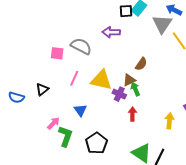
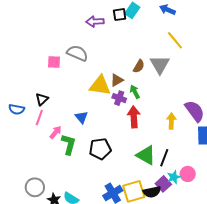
gray triangle: (162, 24) -> (160, 65), moved
purple arrow: (111, 32) -> (95, 22), moved
pink line: (74, 78) -> (39, 118), moved
brown triangle: (129, 80) -> (117, 80), moved
red arrow: (132, 114) -> (134, 117), size x1.5
black pentagon: (96, 143) -> (100, 149), turned 30

